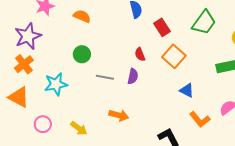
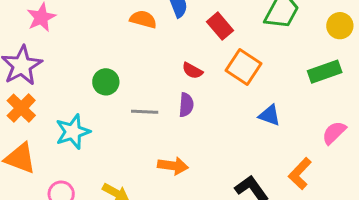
orange semicircle: (82, 16) -> (143, 19), moved
red semicircle: (140, 54) -> (192, 71), turned -32
orange L-shape: (200, 119) -> (300, 174), moved, turned 90

